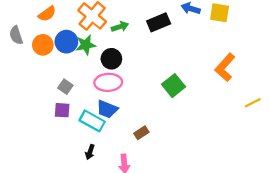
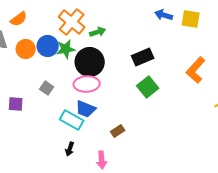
orange semicircle: (47, 14) -> (19, 19), moved
black rectangle: (159, 22) -> (143, 57), moved
black circle: (111, 59) -> (90, 62), size x1.5
purple square: (62, 110) -> (16, 104), moved

